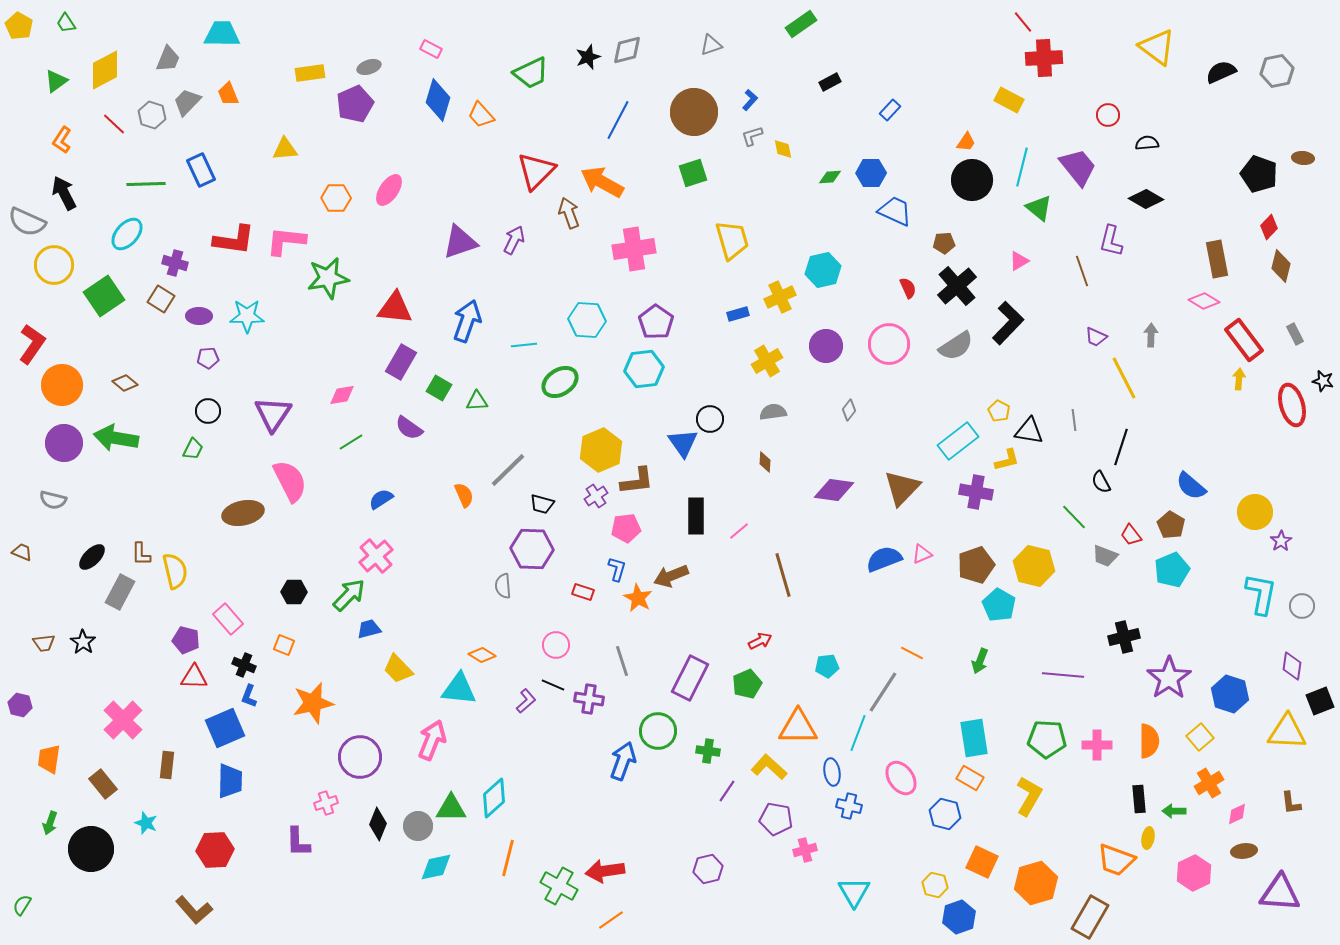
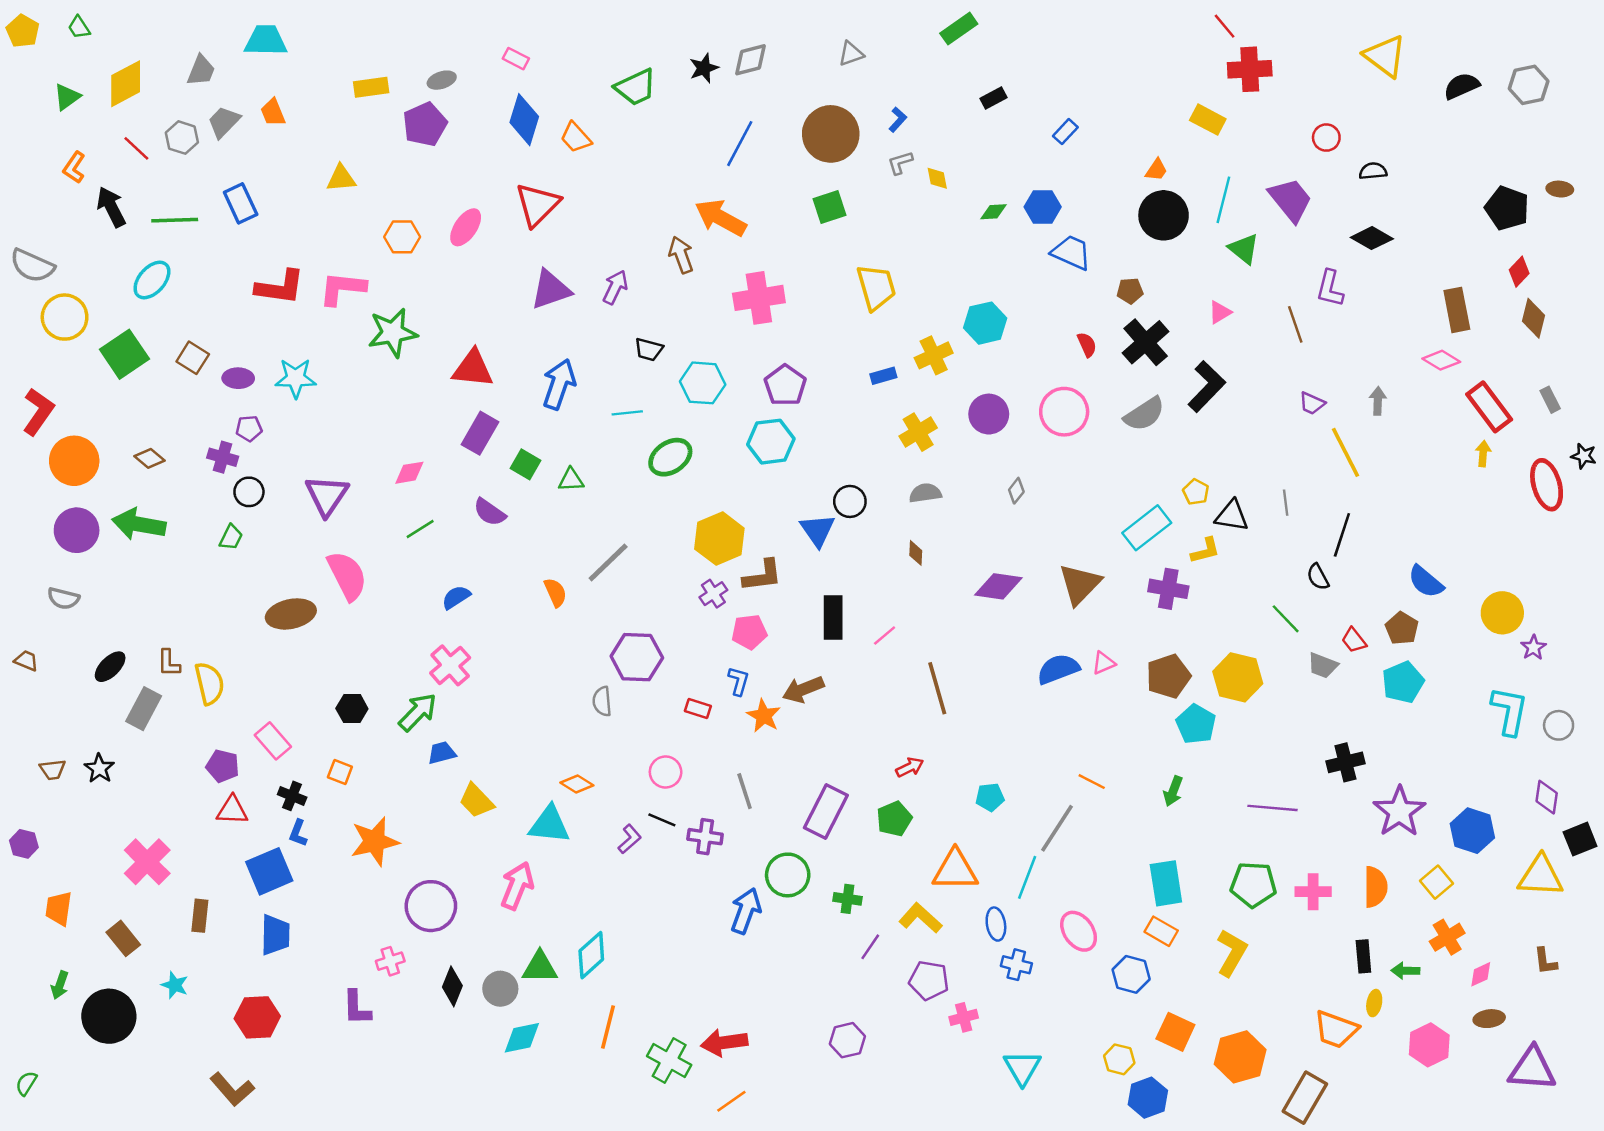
red triangle: (536, 171) -> (537, 205), moved
black arrow: (64, 193) -> (111, 207), moved
purple cross: (175, 263) -> (223, 457), moved
black trapezoid: (542, 504) -> (649, 349), moved

